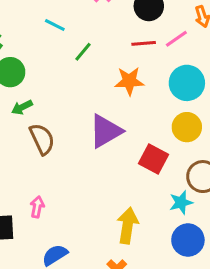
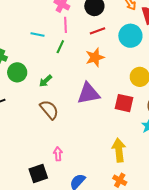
pink line: (176, 39) -> (66, 25), moved, turned -42
cyan circle: (187, 83) -> (130, 36), moved
green arrow: (22, 107) -> (45, 81), moved
purple triangle: (106, 131) -> (88, 94), turned 35

